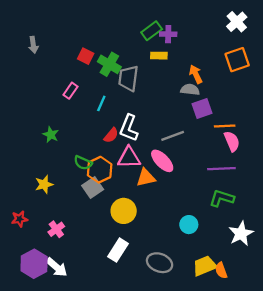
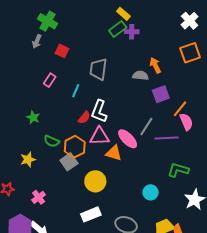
gray arrow: (33, 45) -> (37, 41), moved, turned 32
yellow rectangle: (159, 56) -> (123, 14), moved, turned 40
green cross: (109, 64) -> (48, 21), moved
gray semicircle: (190, 90) -> (140, 76), moved
orange line: (225, 126) -> (180, 109), turned -48
gray line: (173, 136) -> (146, 126), moved, turned -36
green semicircle: (83, 163) -> (52, 141), moved
purple line: (221, 169) -> (167, 138), moved
orange triangle: (146, 178) -> (114, 153), turned 30
white rectangle: (118, 250) -> (91, 214), turned 36

